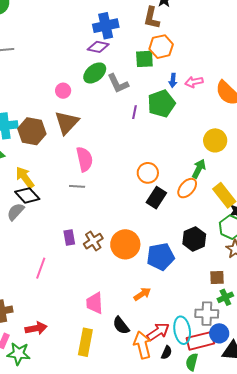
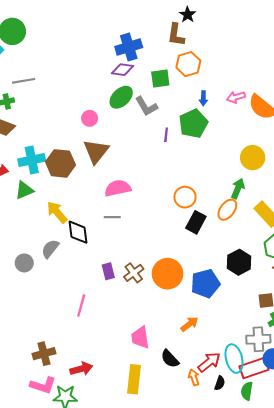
green square: (144, 59) -> (160, 79), moved
pink arrow: (194, 82) -> (236, 97), moved
pink semicircle: (85, 159) -> (118, 188), turned -85
black diamond: (27, 195) -> (78, 232), moved, turned 40
orange arrow: (142, 345) -> (194, 377), size x0.6

